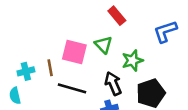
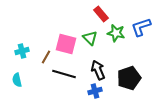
green star: (133, 60) -> (116, 33), moved, turned 30
brown line: (50, 68) -> (46, 57), turned 40
cyan cross: (26, 71) -> (22, 51), moved

